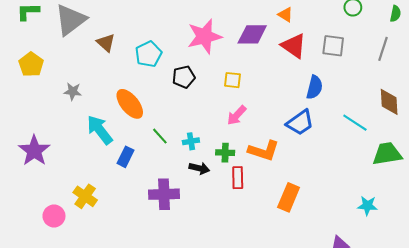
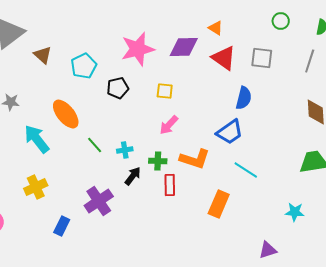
cyan line: (355, 123) -> (246, 170), moved
blue rectangle: (126, 157) -> (62, 226), moved
black arrow: (199, 168) -> (133, 176), turned -66
purple cross: (164, 194) -> (99, 201), turned -32
yellow cross: (85, 196) -> (36, 187), moved, turned 30

